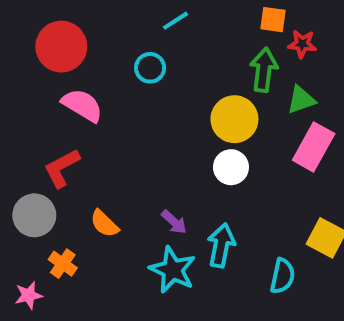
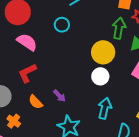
red L-shape: (62, 168) -> (27, 73), moved
purple arrow: (174, 222) -> (59, 96), moved
cyan arrow: (221, 245) -> (105, 108), moved

